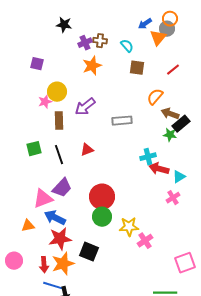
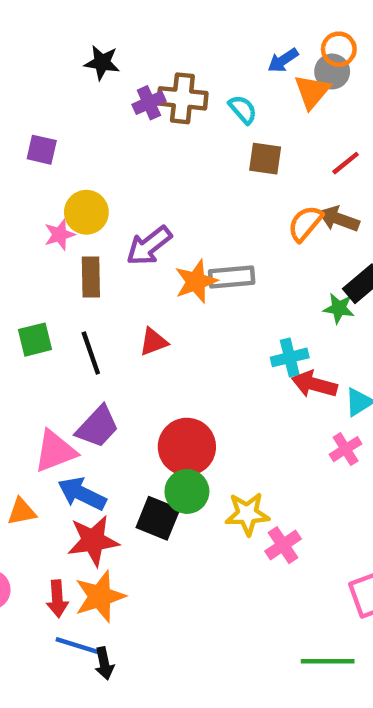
brown cross: (100, 41) -> (182, 98), size x1.5
orange star: (92, 66) -> (196, 281), moved
brown arrow: (170, 114) -> (339, 219), moved
black square: (89, 252) -> (158, 518), moved

